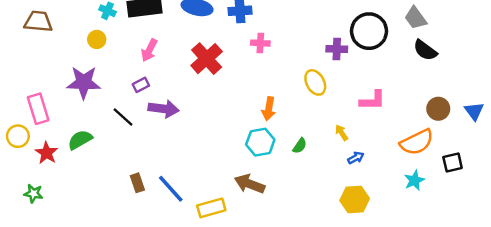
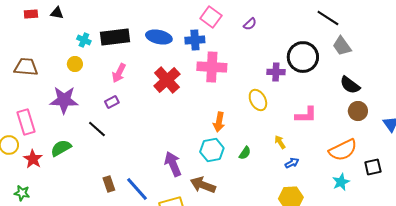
brown trapezoid: (38, 22) -> (26, 67), moved
pink cross: (260, 43) -> (212, 67), size x1.8
black semicircle: (425, 50) -> (350, 85), moved
purple arrow: (164, 109) -> (173, 164), moved, turned -120
brown circle: (438, 109) -> (358, 111), moved

